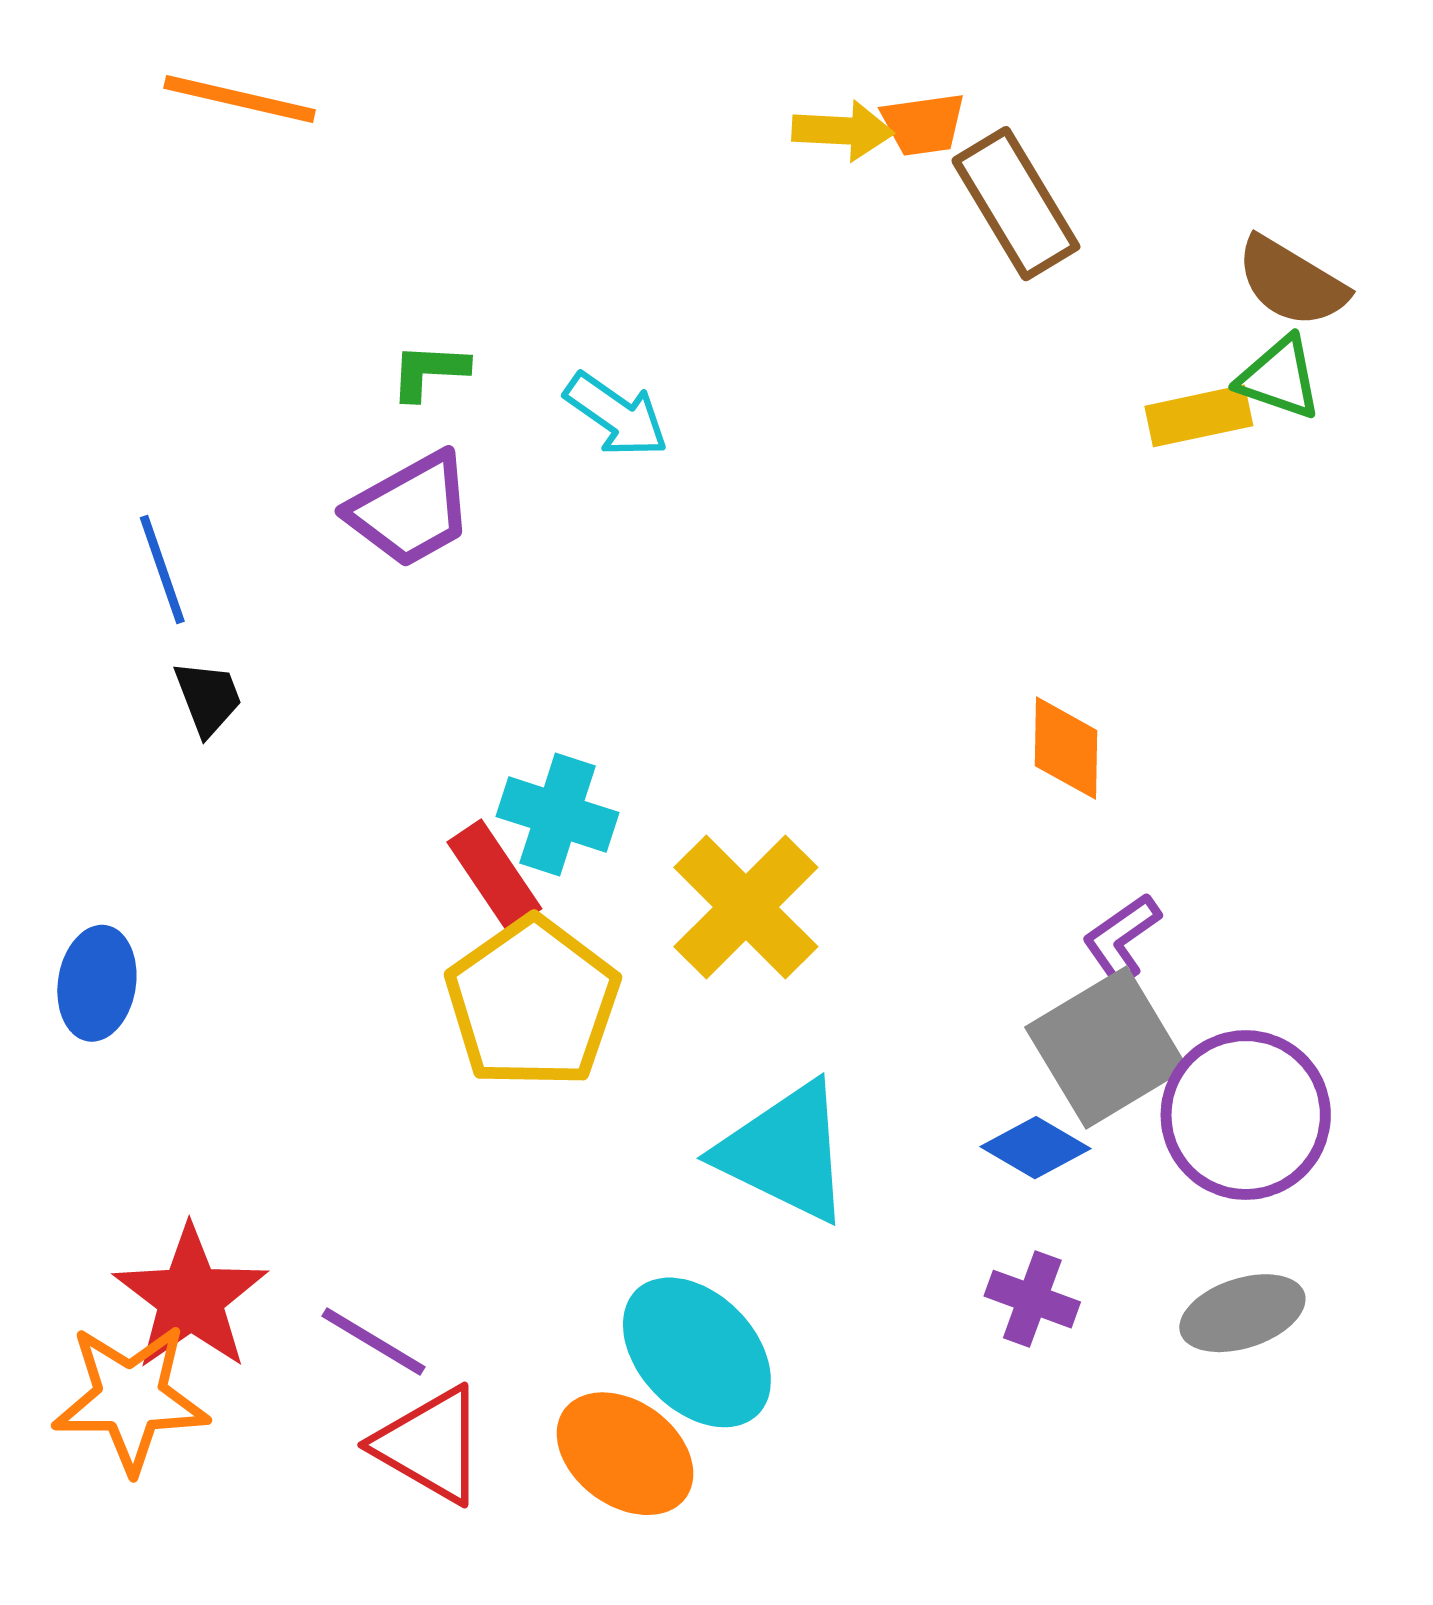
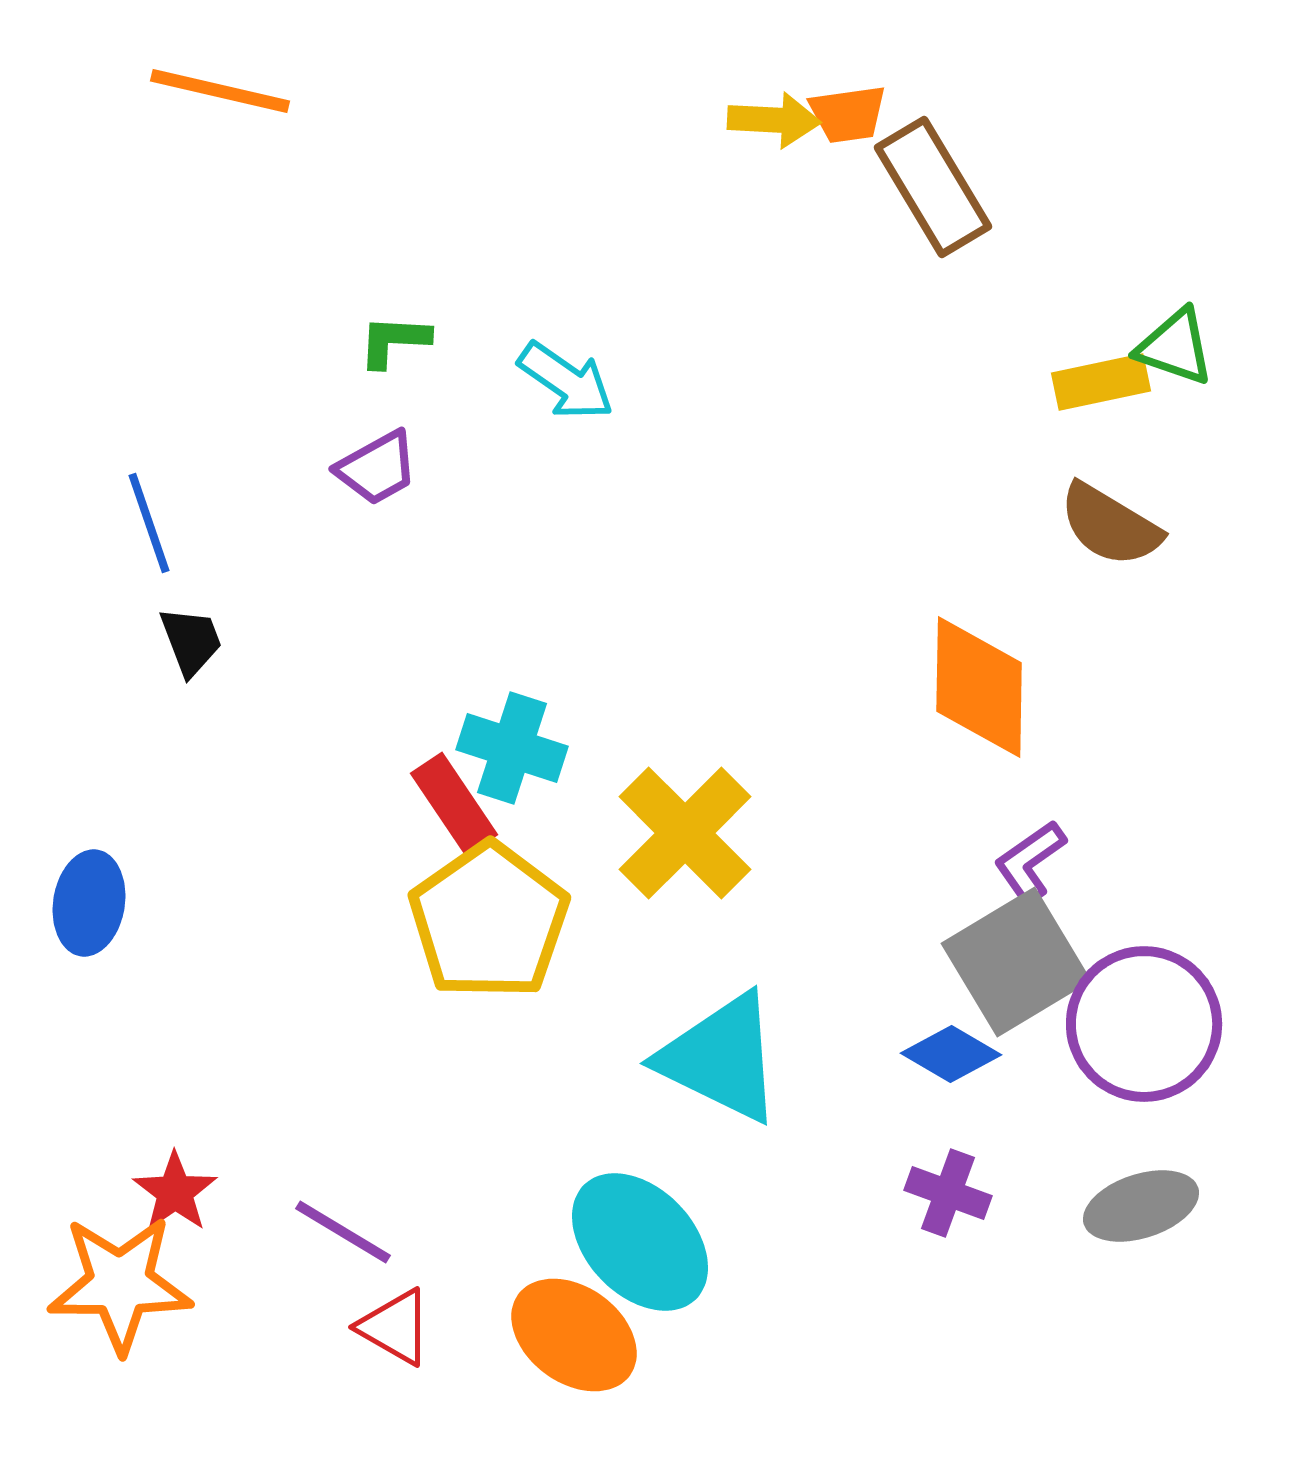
brown semicircle: (1291, 282) -> (1110, 525), moved
purple trapezoid: (411, 510) -> (377, 468), size x0.7
orange diamond: (1066, 748) -> (979, 687), size x1.5
red star: (191, 1298) -> (175, 1192), size x0.6
red triangle: (430, 1445) -> (395, 1327), size x0.7

